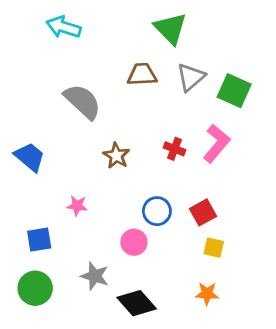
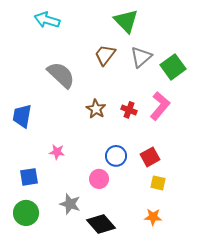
brown trapezoid: (142, 74) -> (105, 55), turned -50
green square: (234, 91) -> (173, 67), turned 30
brown star: (116, 156) -> (96, 109), moved
blue trapezoid: (30, 157) -> (22, 116), turned -120

